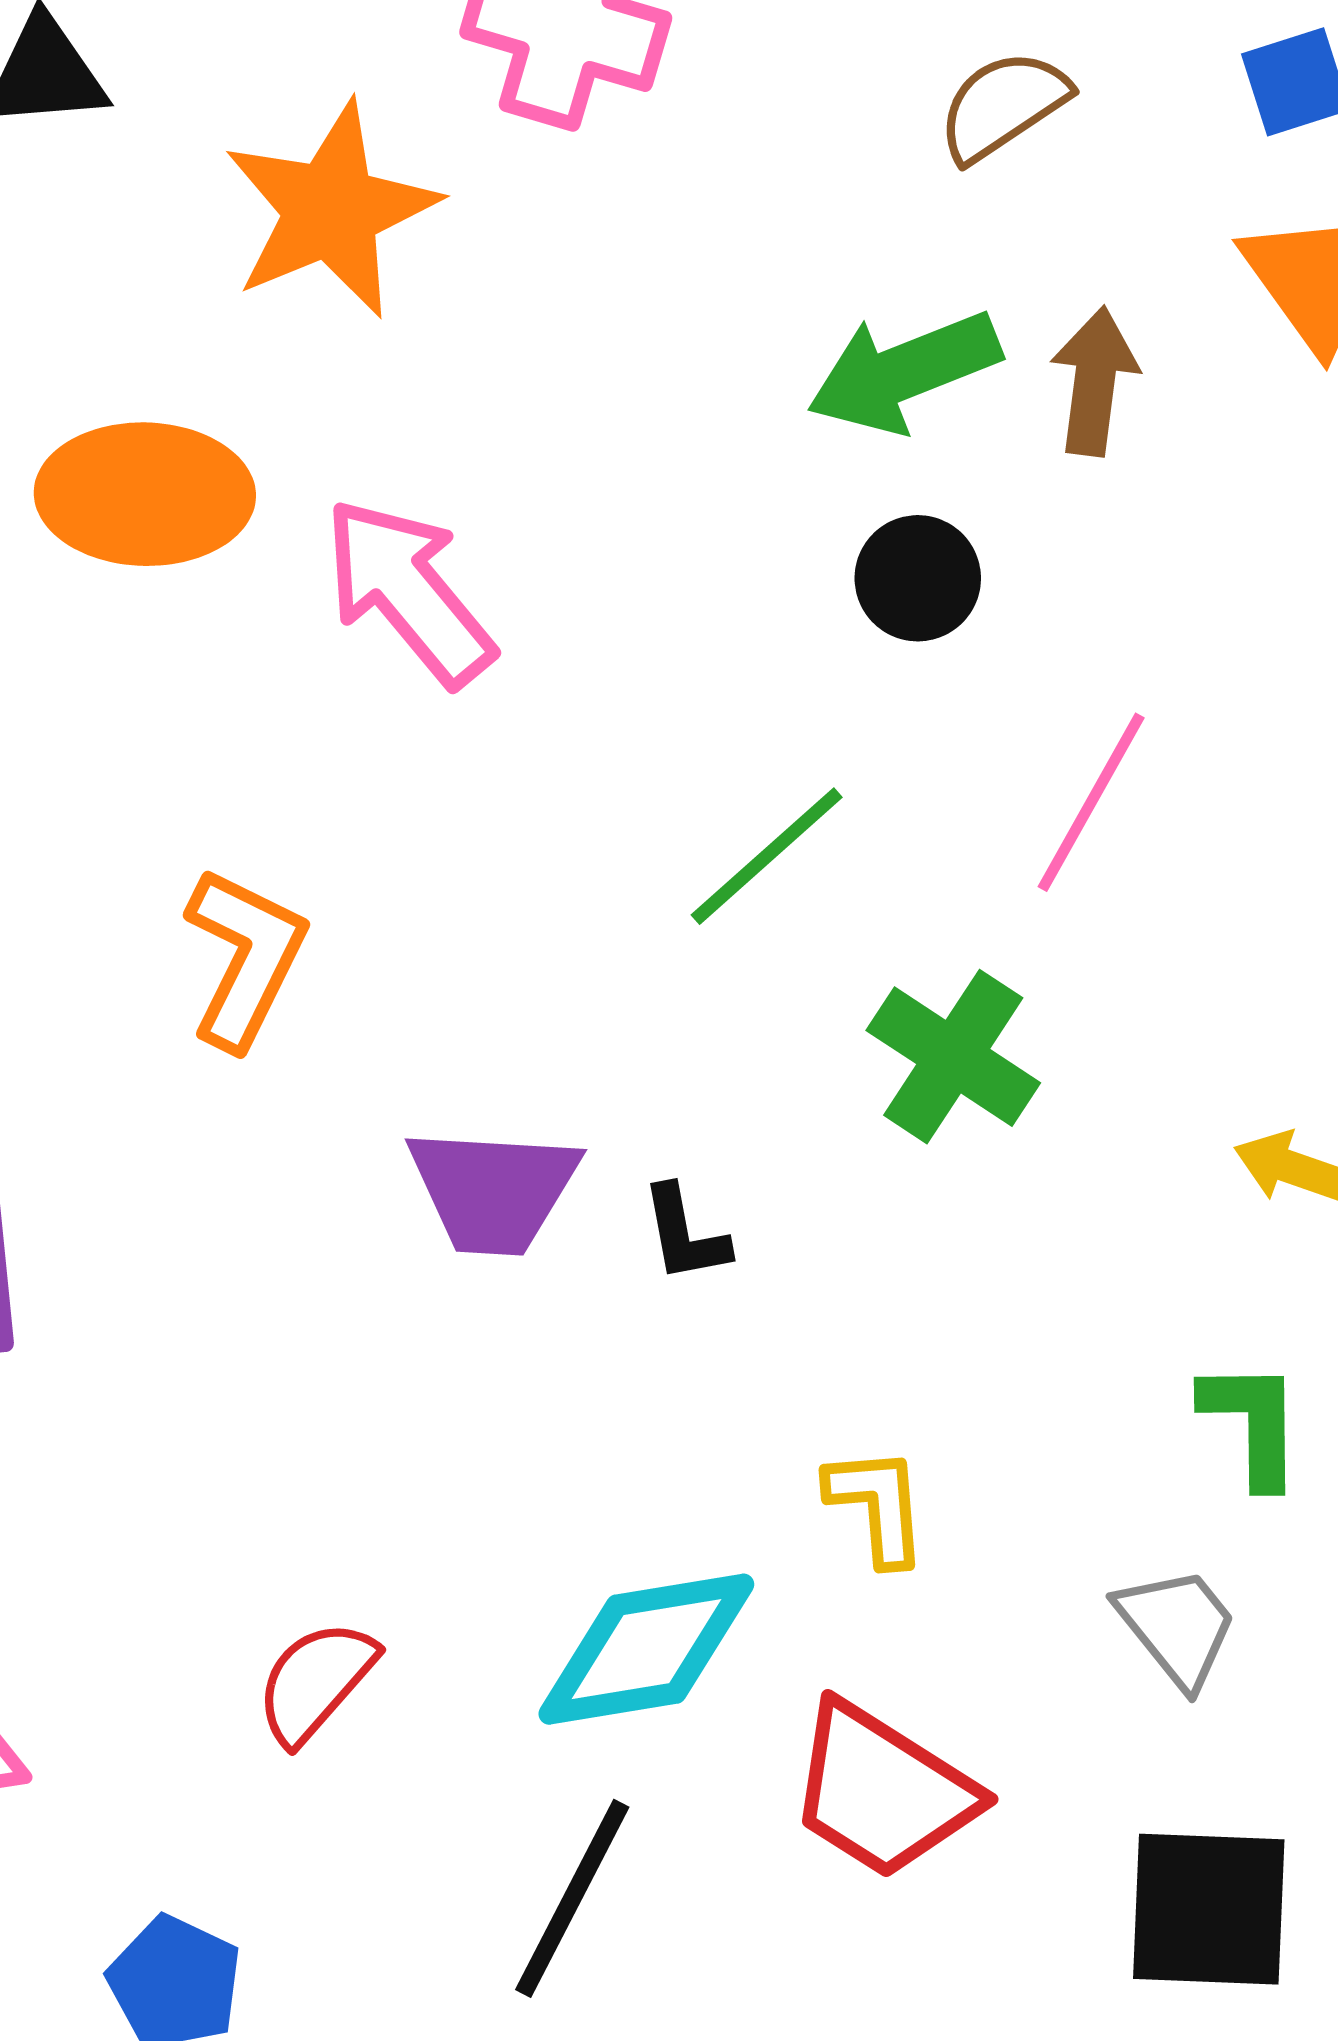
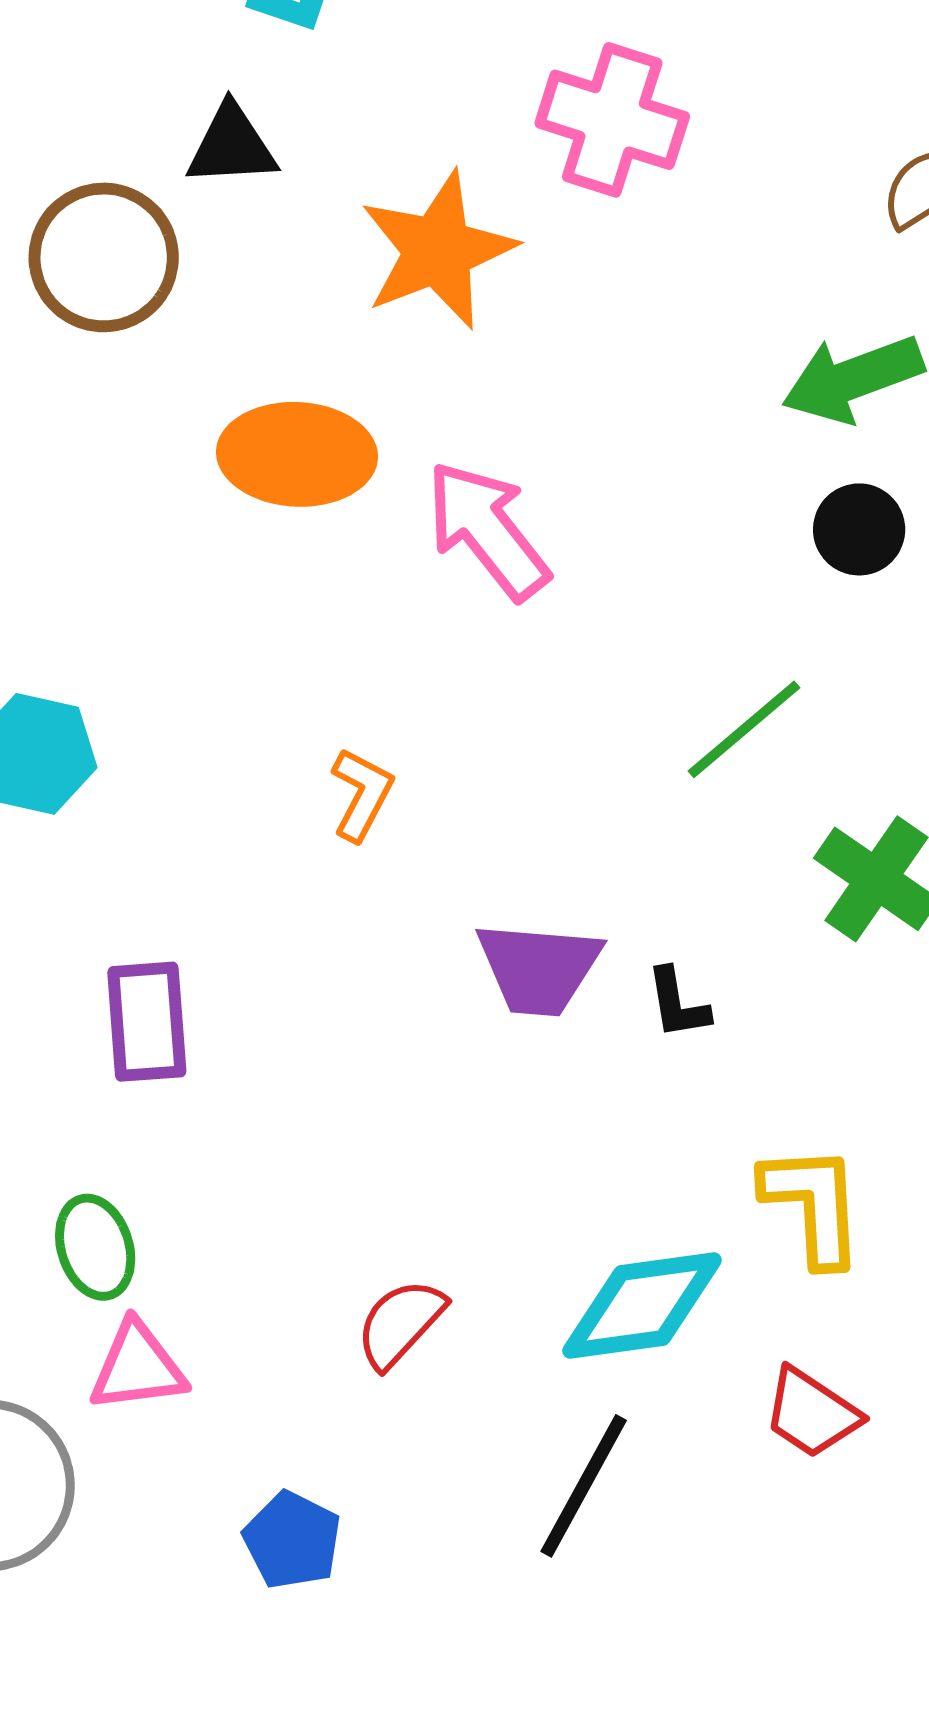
orange L-shape: (245, 958) -> (362, 794), size x0.7
yellow L-shape: (877, 1505) -> (813, 1205), size x1.4
red trapezoid: (882, 1791) -> (812, 1413), size x0.7

